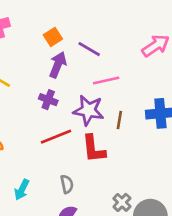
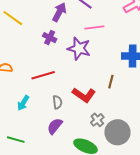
brown line: (119, 120) -> (111, 82), moved
red line: (56, 137) -> (43, 75), moved
red L-shape: (94, 149) -> (84, 95), moved, turned -55

